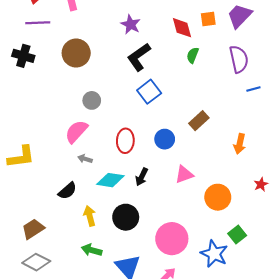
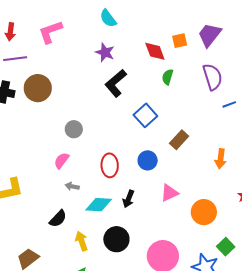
brown circle: (76, 53) -> (38, 88), moved
blue square: (149, 92) -> (145, 115), moved
pink semicircle: (76, 131) -> (62, 161), size x0.7

